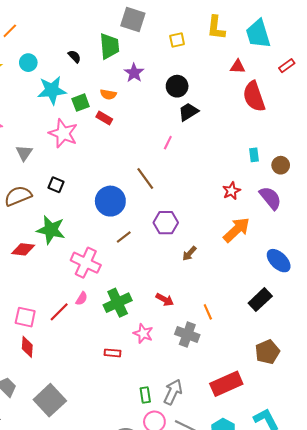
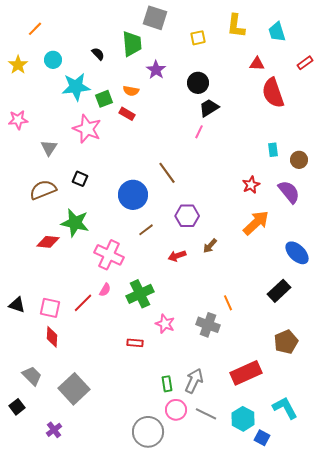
cyan trapezoid: (258, 34) -> (277, 32), size x0.7
pink line: (168, 143) -> (199, 132), moved
red arrow: (165, 300) -> (177, 256), moved, turned 132

